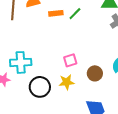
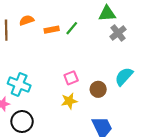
cyan cross: (21, 62) -> (19, 84), turned 30
black circle: (40, 87) -> (22, 122), moved

